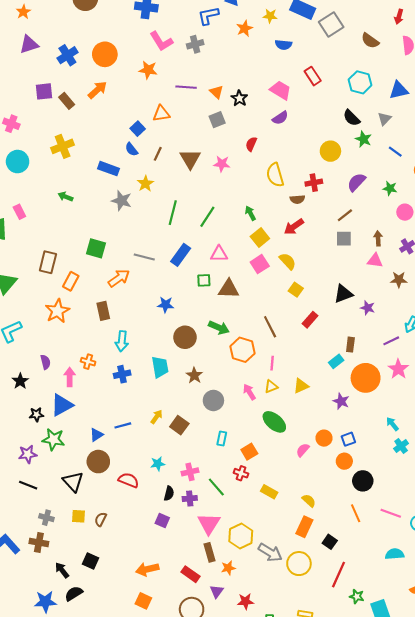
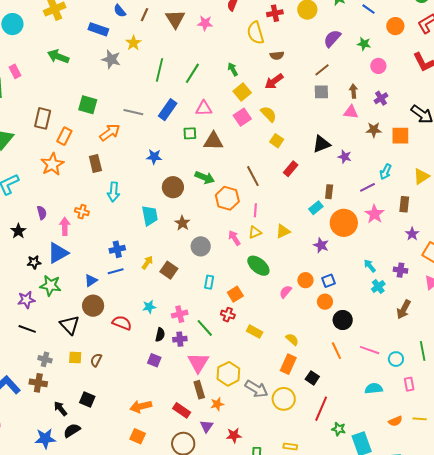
red cross: (314, 183) -> (275, 13), moved
green arrow: (65, 197) -> (58, 56), size x1.5
blue cross: (122, 374) -> (117, 249), moved

